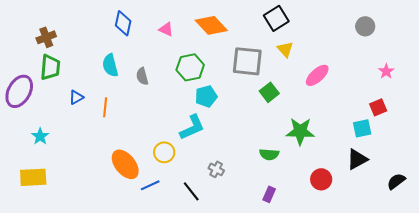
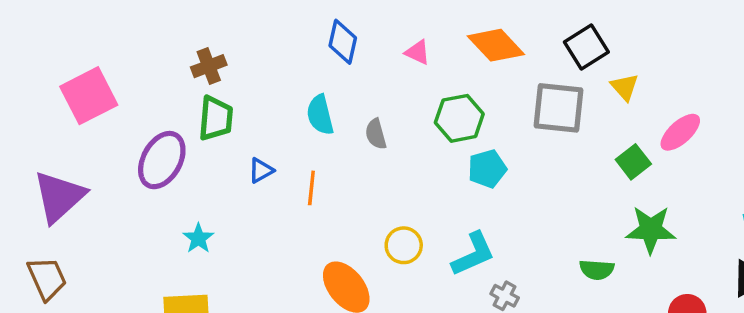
black square: (276, 18) -> (586, 47), moved
green square: (269, 92) -> (633, 162), moved
cyan L-shape: (192, 127) -> (473, 254), moved
yellow circle: (164, 152) -> (404, 245), moved

